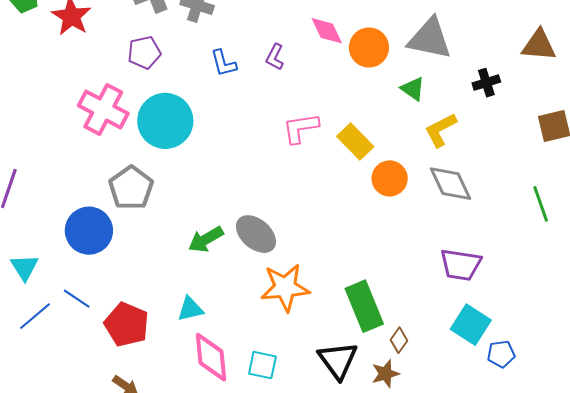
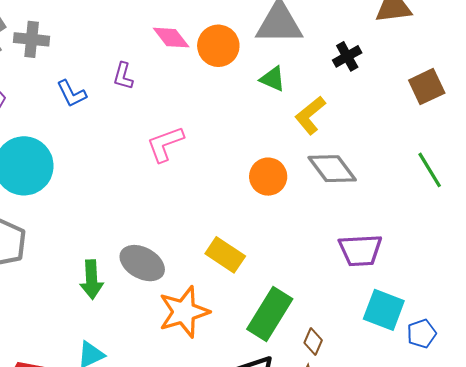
yellow rectangle: (355, 142) -> (225, 255), moved
green arrow: (206, 239) -> (92, 279), turned -51
green rectangle: (364, 306) -> (270, 314), turned 66

